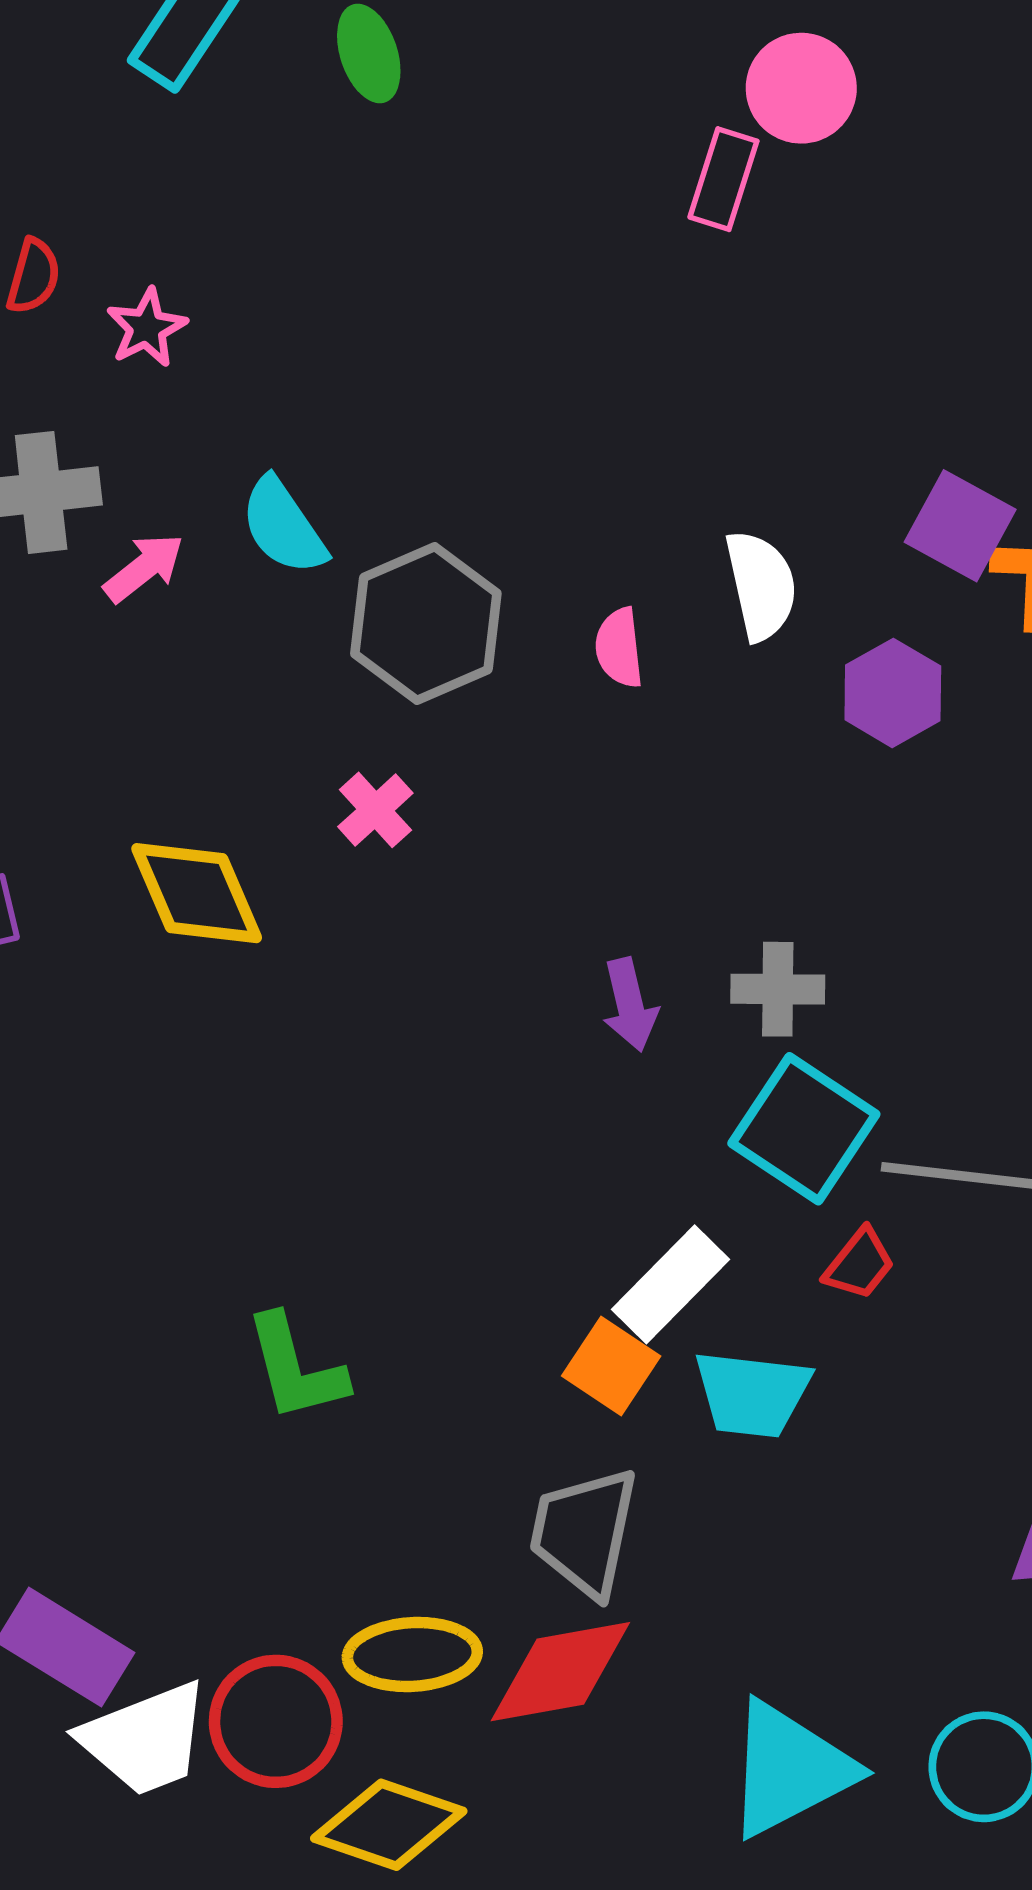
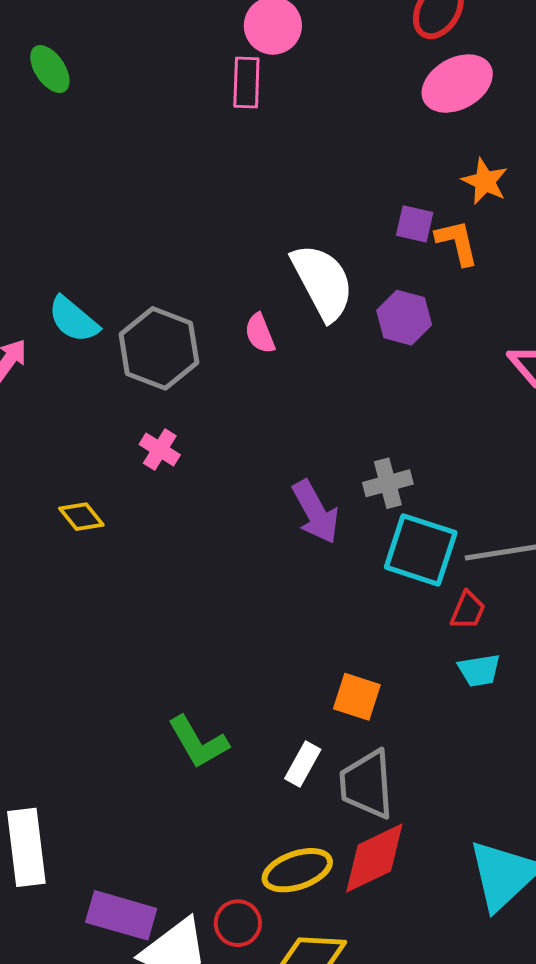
purple square: (960, 526) -> (415, 224), size x0.7
white semicircle: (761, 585) -> (323, 282), size x1.4
yellow diamond: (197, 893) -> (81, 517), size x0.6
purple arrow: (630, 1005) -> (315, 512), size x1.4
white rectangle: (671, 1284) -> (303, 764), moved, size x0.7
cyan trapezoid: (752, 1394) -> (479, 670), moved, size x0.7
red circle: (276, 1721) -> (238, 923), size x0.7

